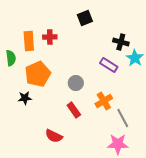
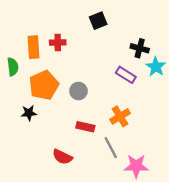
gray circle: (76, 83) -> (78, 91), moved
red rectangle: (74, 110) -> (85, 127), turned -42
gray line: (123, 118) -> (111, 148), moved

